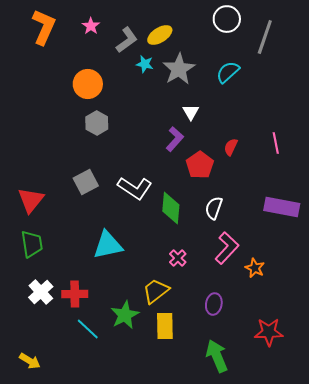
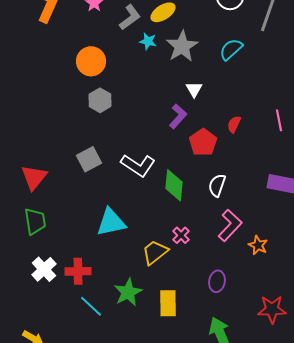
yellow trapezoid: (156, 291) -> (155, 252), moved

